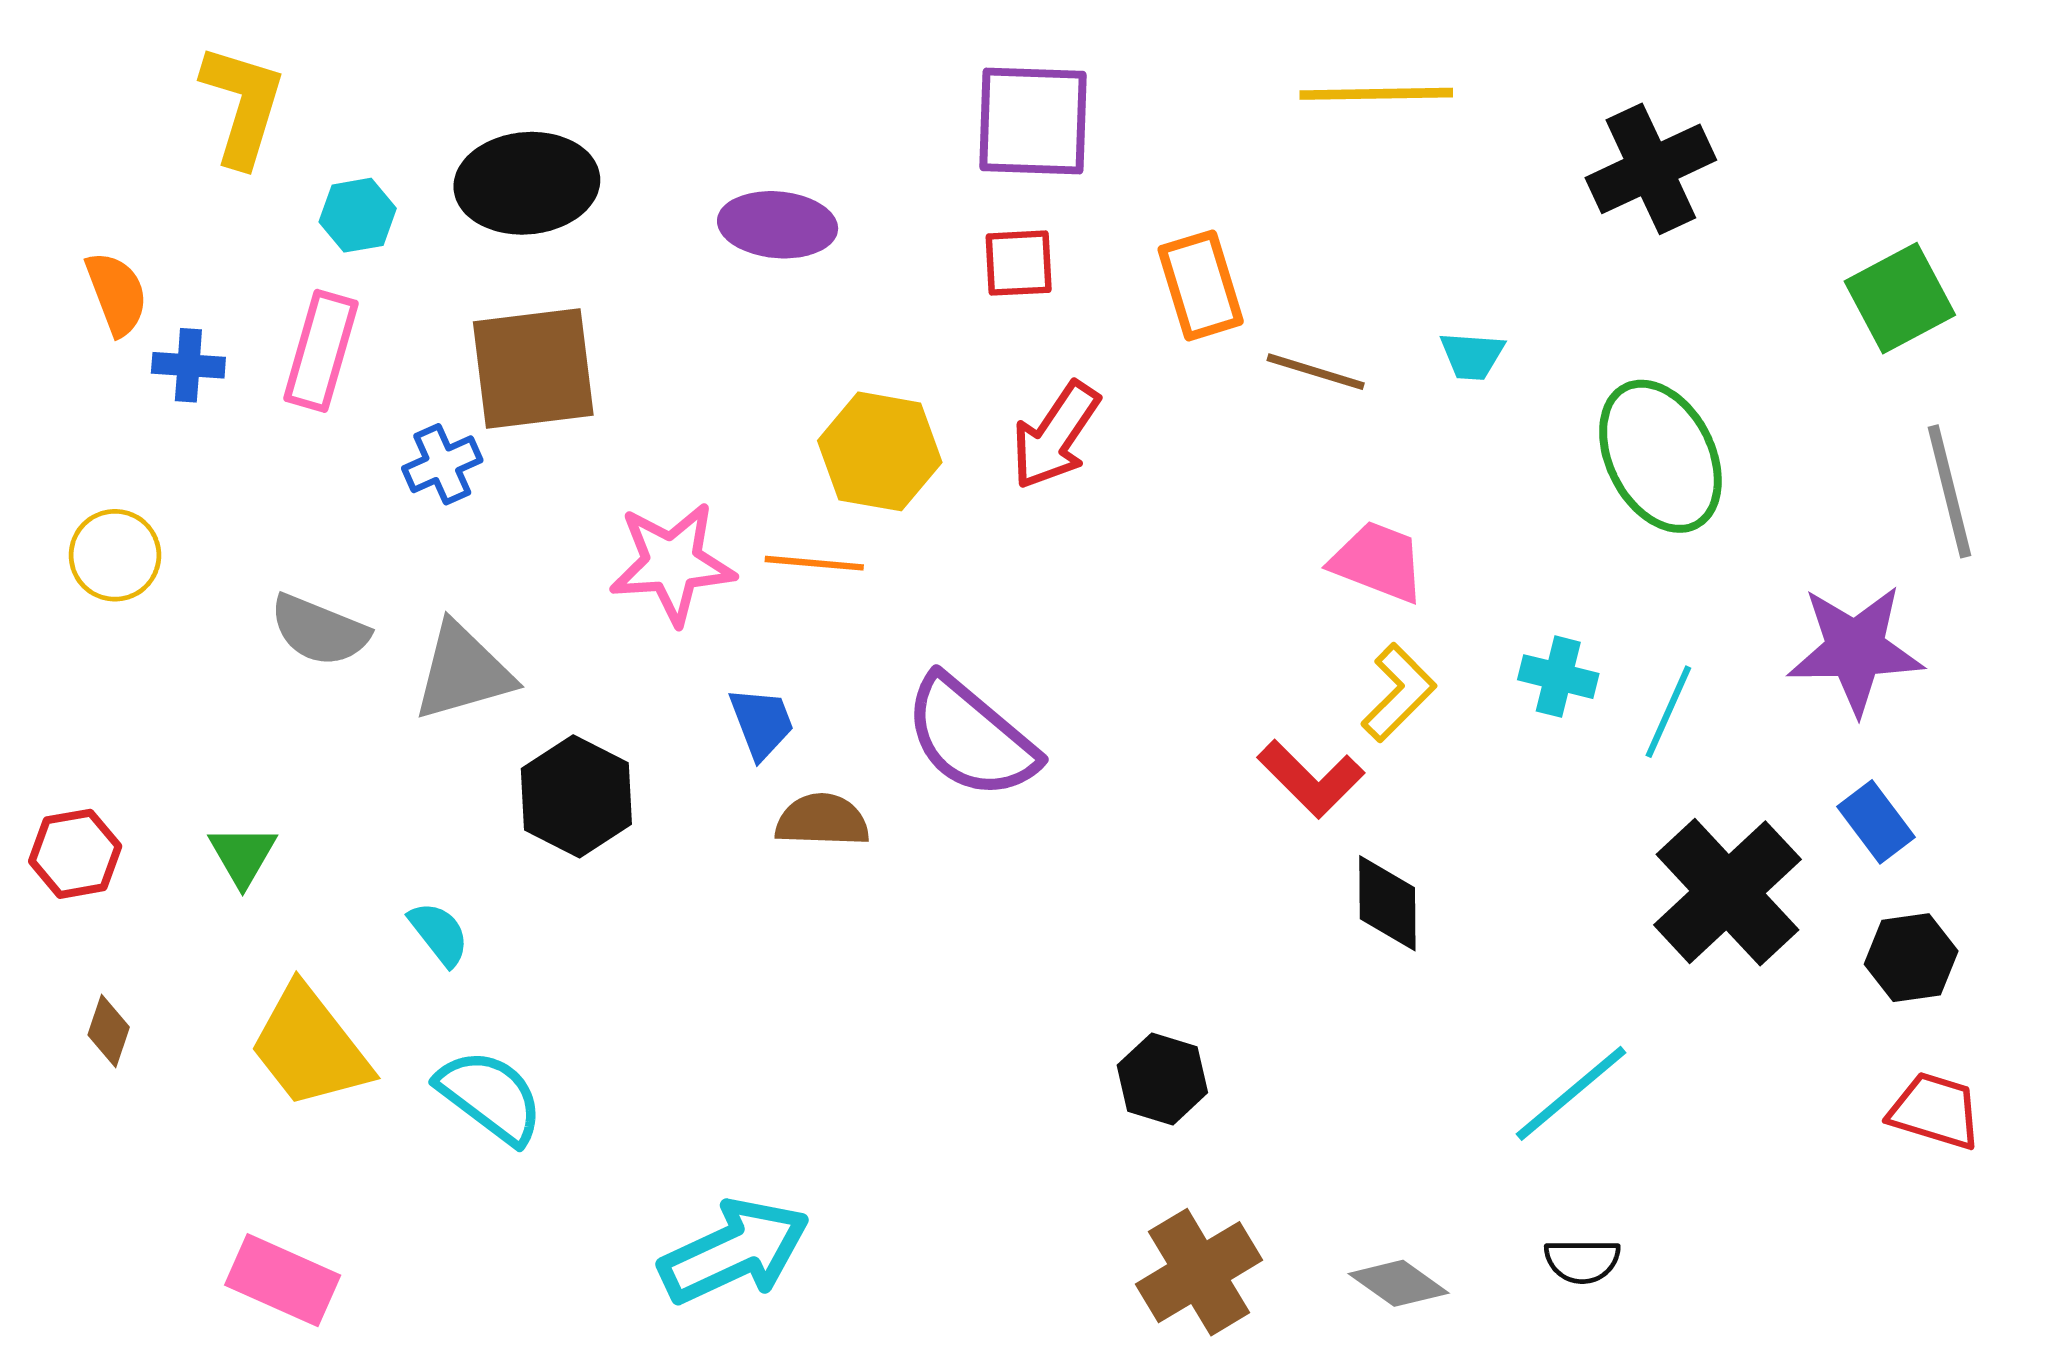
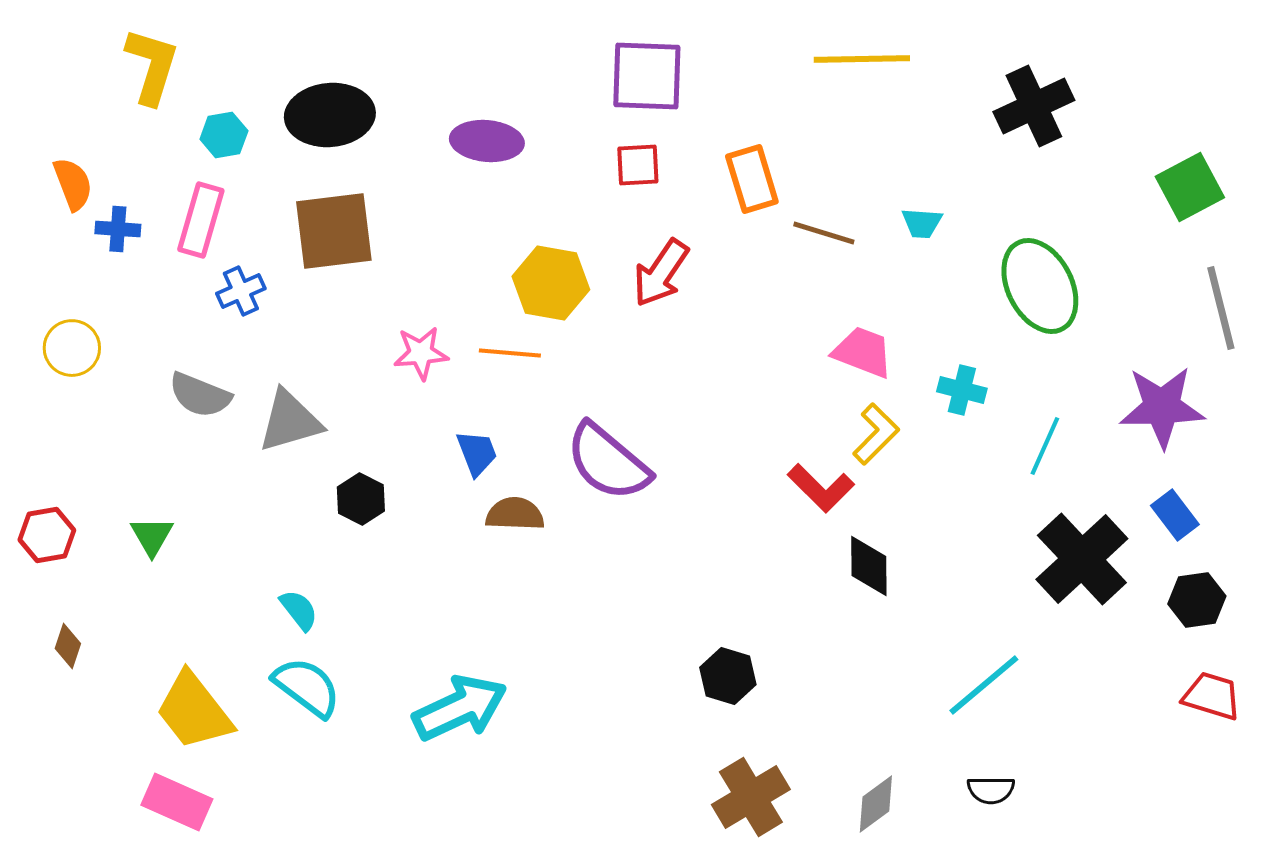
blue cross: (442, 464) -> (241, 291), moved
pink star: (672, 563) -> (421, 353), size x0.7
cyan cross: (1558, 677) -> (962, 390), moved
black hexagon: (576, 796) -> (361, 499), size x0.7
cyan semicircle: (439, 934) -> (299, 610), moved
yellow trapezoid: (310, 1047) -> (194, 711), moved
cyan arrow: (734, 1251) -> (460, 708), moved
gray diamond: (1399, 1283) -> (876, 804), turned -72

